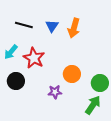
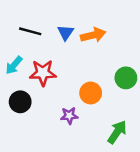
orange arrow: (74, 28) -> (93, 35), turned -120
red star: (34, 58) -> (43, 73), turned -30
green circle: (100, 83) -> (126, 78), moved

